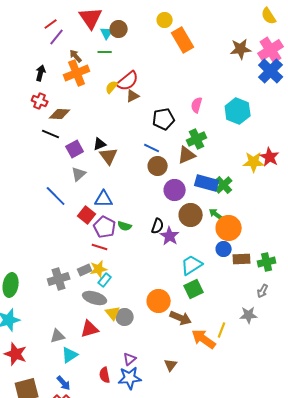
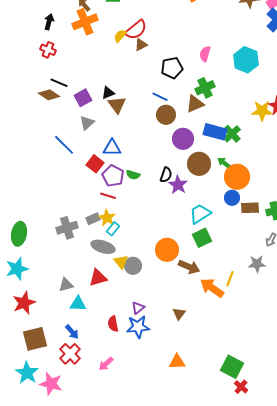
brown diamond: (60, 114) -> (49, 95), moved, turned 30
yellow star: (99, 269) -> (107, 218), turned -30
red star: (16, 354) -> (24, 303), turned 30
cyan triangle: (70, 355) -> (78, 304), turned 36

